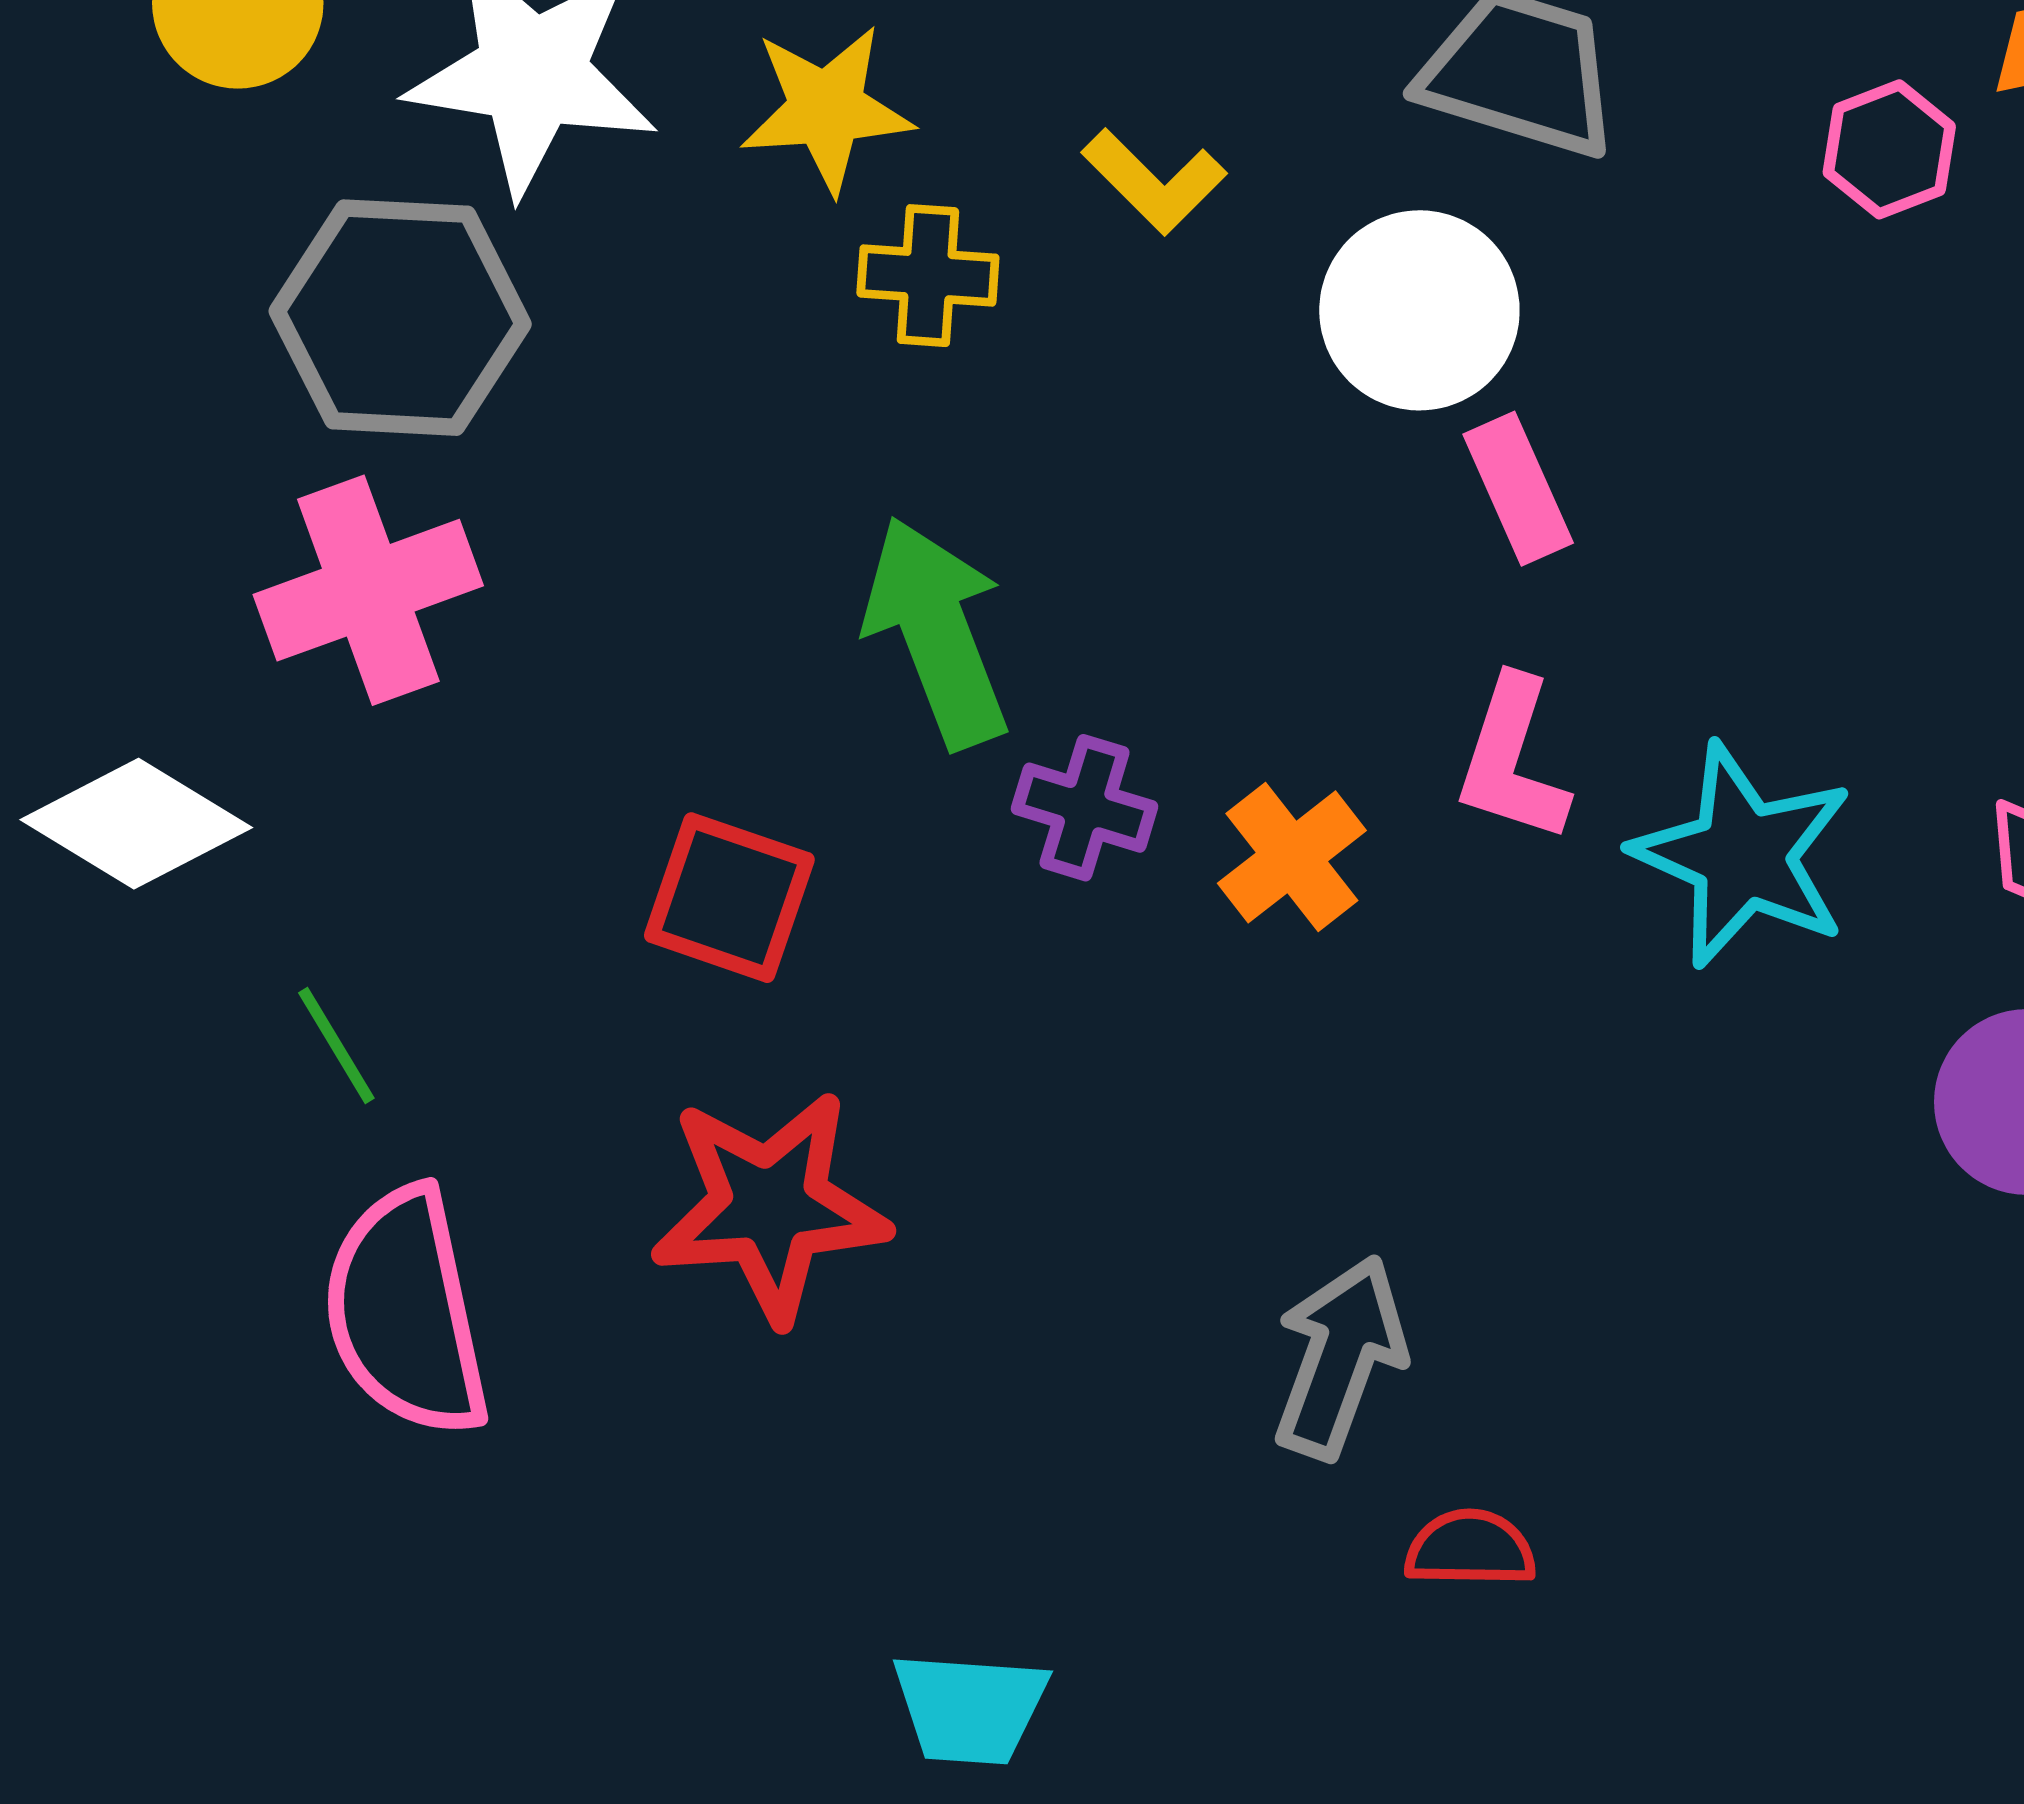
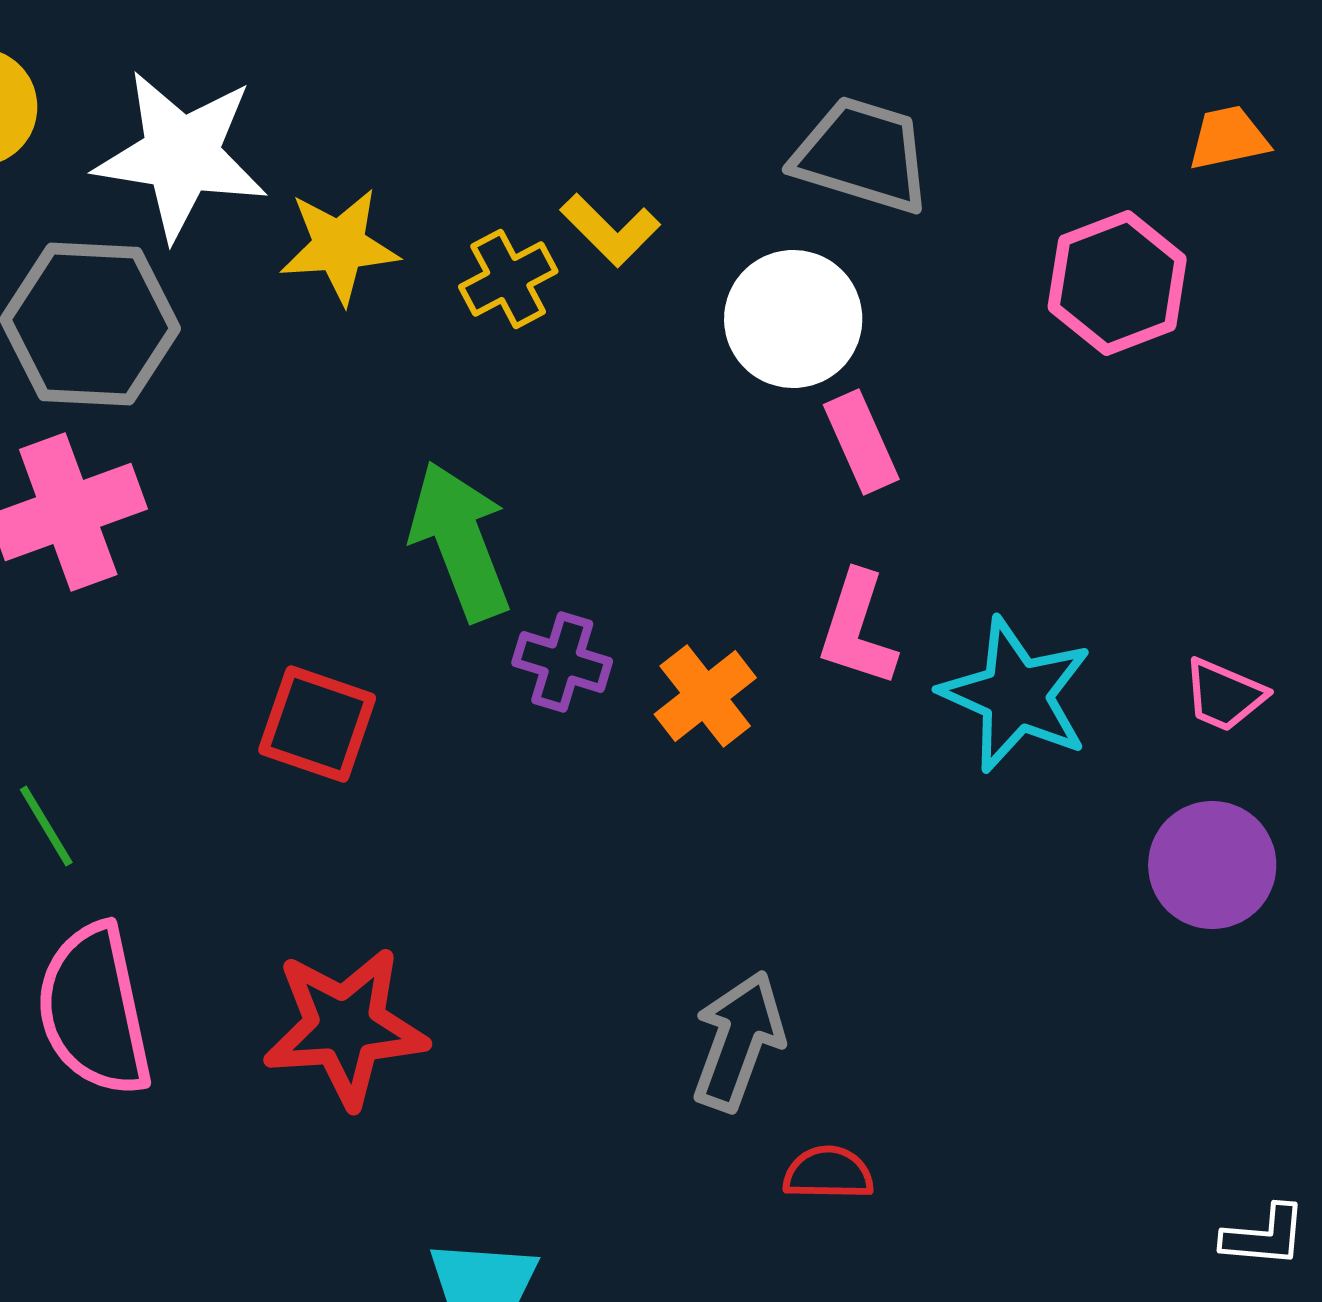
yellow star: (826, 109) -> (339, 246), moved
pink hexagon: (1889, 149) -> (1117, 283), moved, size x1.5
yellow cross: (928, 276) -> (508, 279), moved, turned -32
red star: (770, 1206) -> (345, 1027), moved

